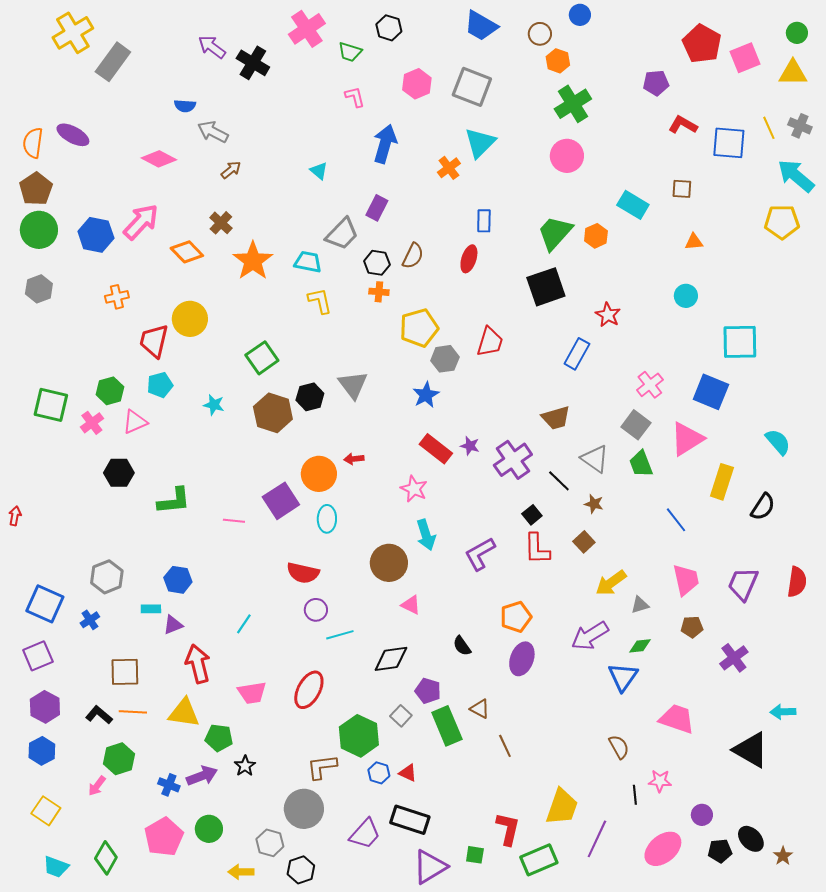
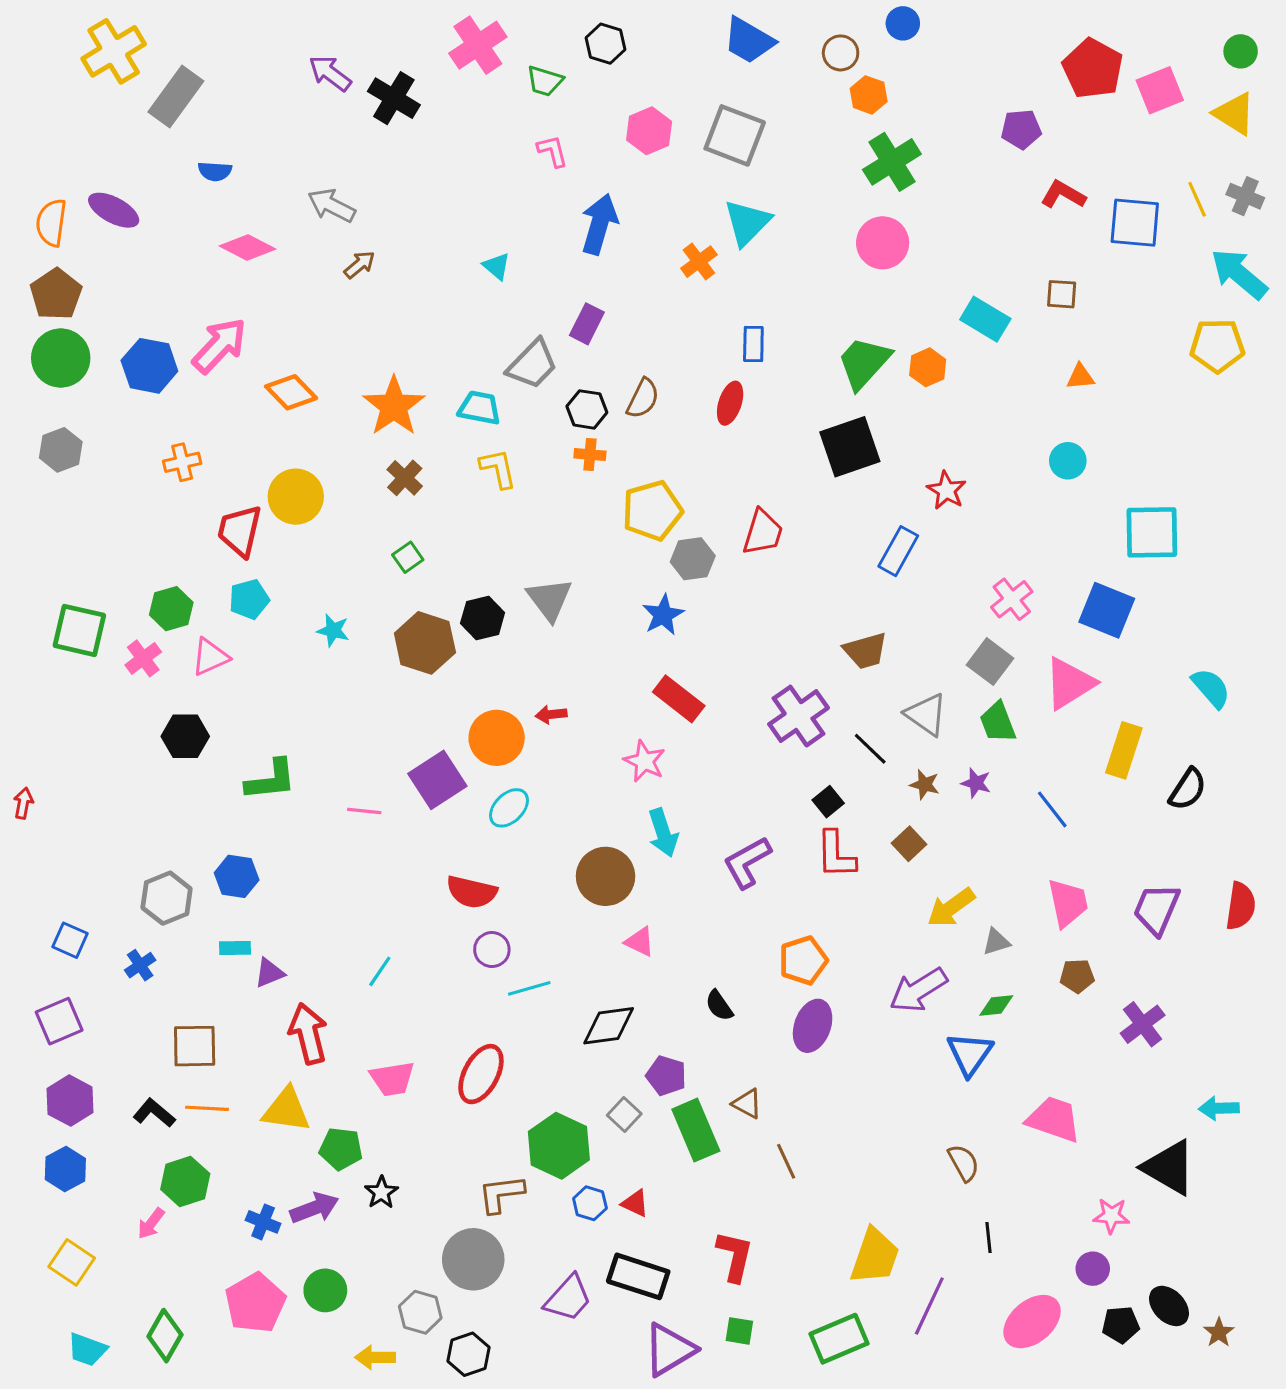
yellow triangle: (793, 73) -> (1234, 114), turned 32
blue semicircle: (185, 106) -> (215, 171), moved
brown cross: (221, 223) -> (405, 478), moved
green square: (262, 358) -> (408, 557), size x0.6
purple star: (470, 446) -> (976, 783), moved
cyan ellipse: (327, 519) -> (509, 808), turned 44
blue hexagon: (178, 580) -> (237, 876), moved
blue square: (45, 604) -> (70, 940), size x0.6
pink star: (660, 781) -> (1111, 1216), moved
red L-shape: (508, 829) -> (735, 1256), moved

